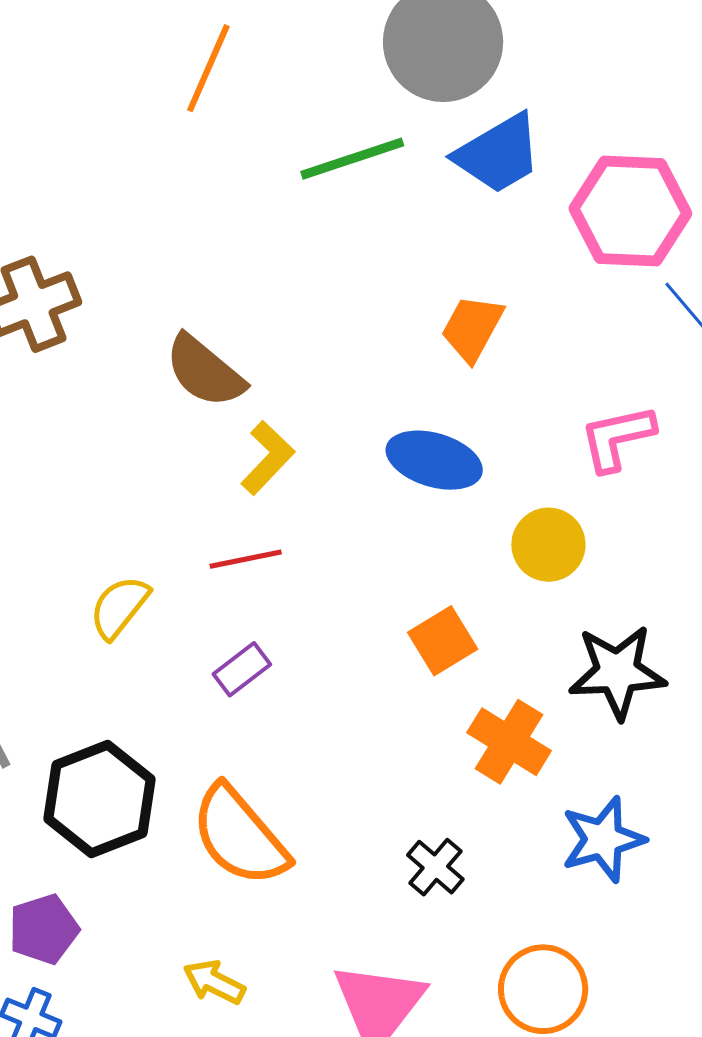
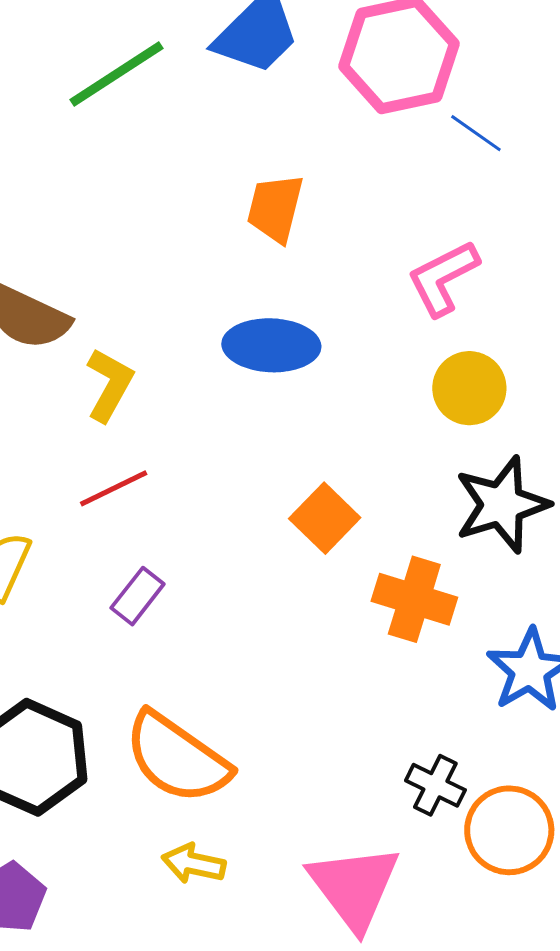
yellow circle: (548, 545) -> (469, 388), moved
black cross: (435, 867) -> (435, 785), moved
yellow arrow: (214, 982) -> (194, 864), moved

